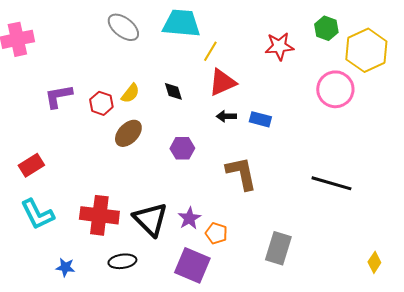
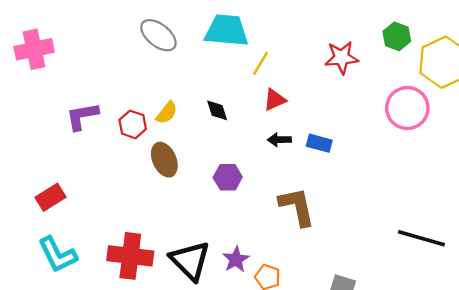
red triangle: (222, 82) -> (275, 100), size x0.7
brown ellipse: (128, 133) -> (164, 160), turned -68
black line: (331, 183) -> (421, 238), moved

